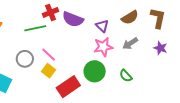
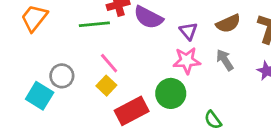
gray arrow: (130, 43) -> (225, 60), turned 84
gray circle: (25, 59) -> (62, 76), moved
green semicircle: (126, 76) -> (213, 120), moved

